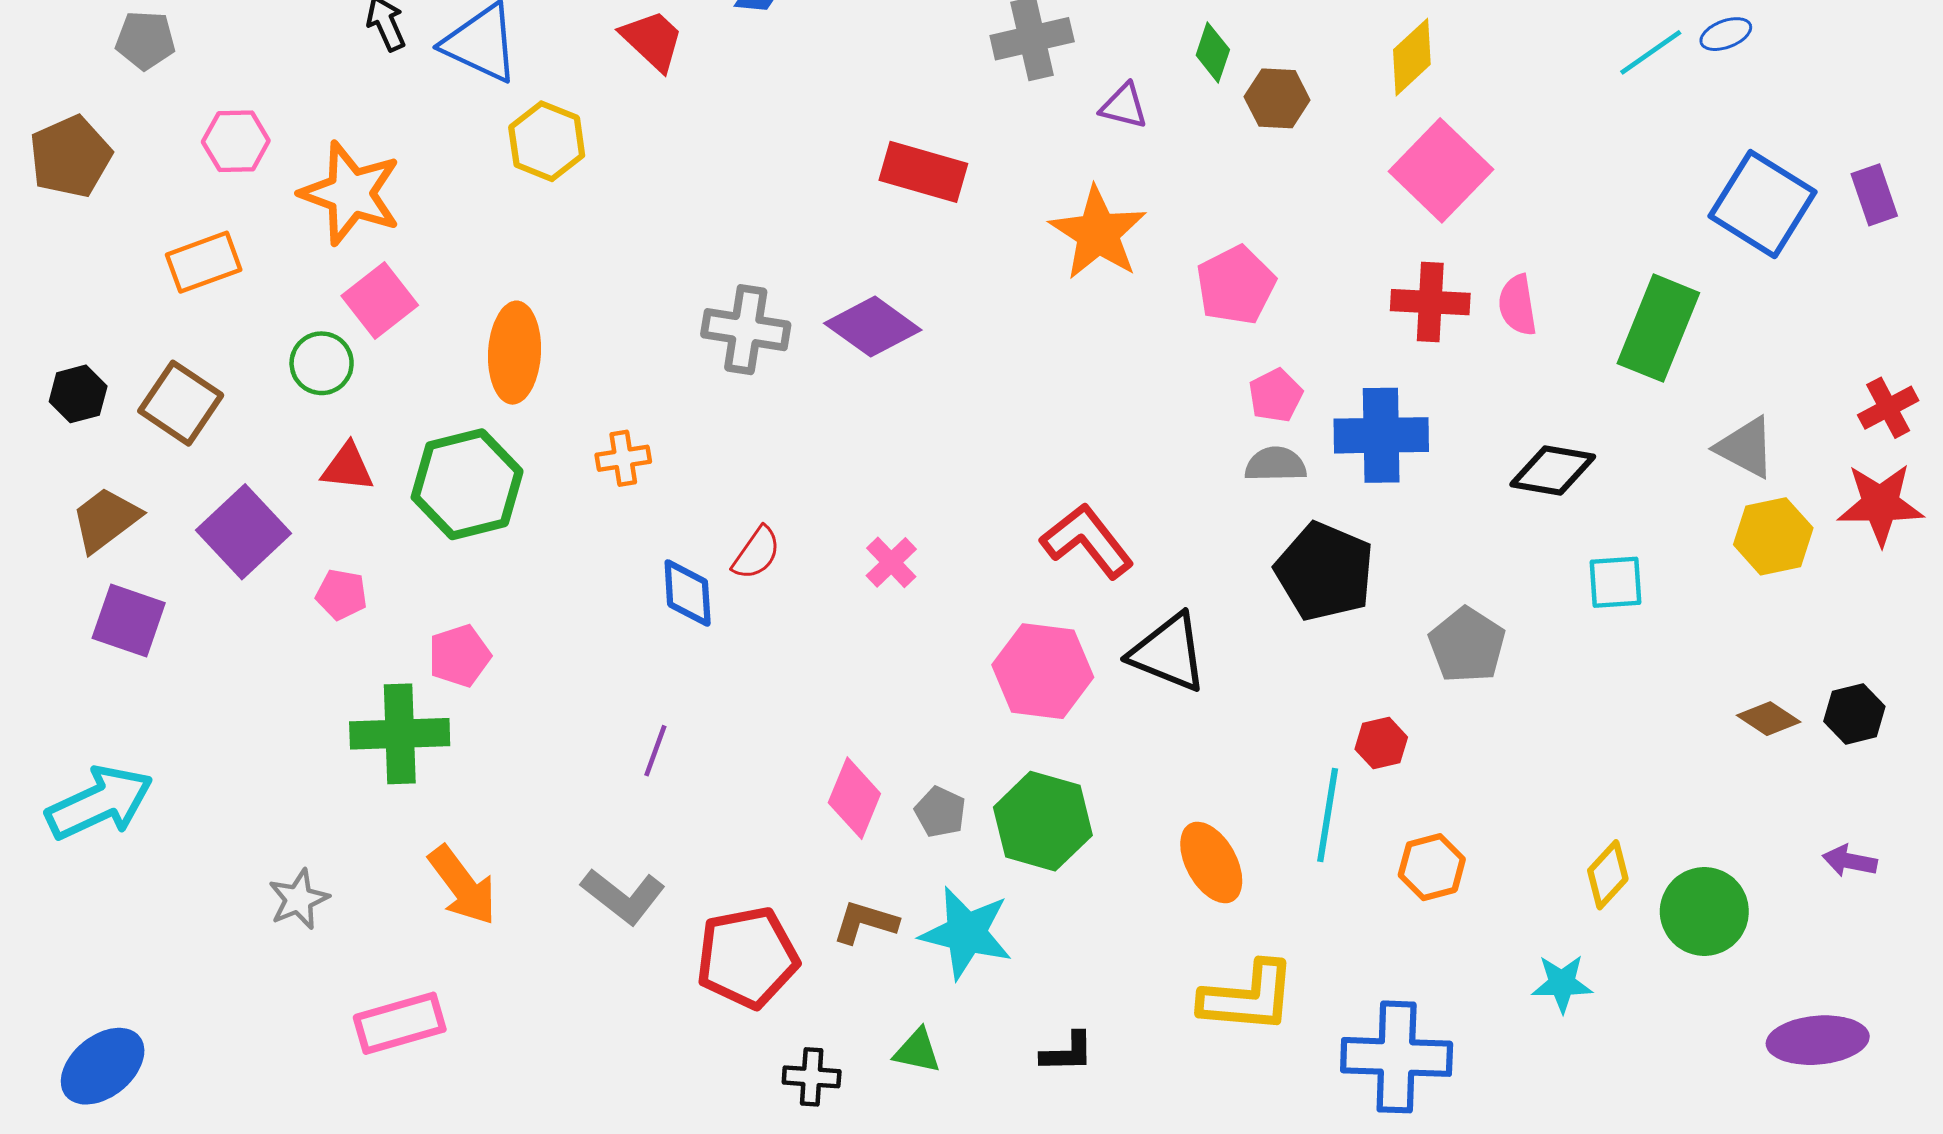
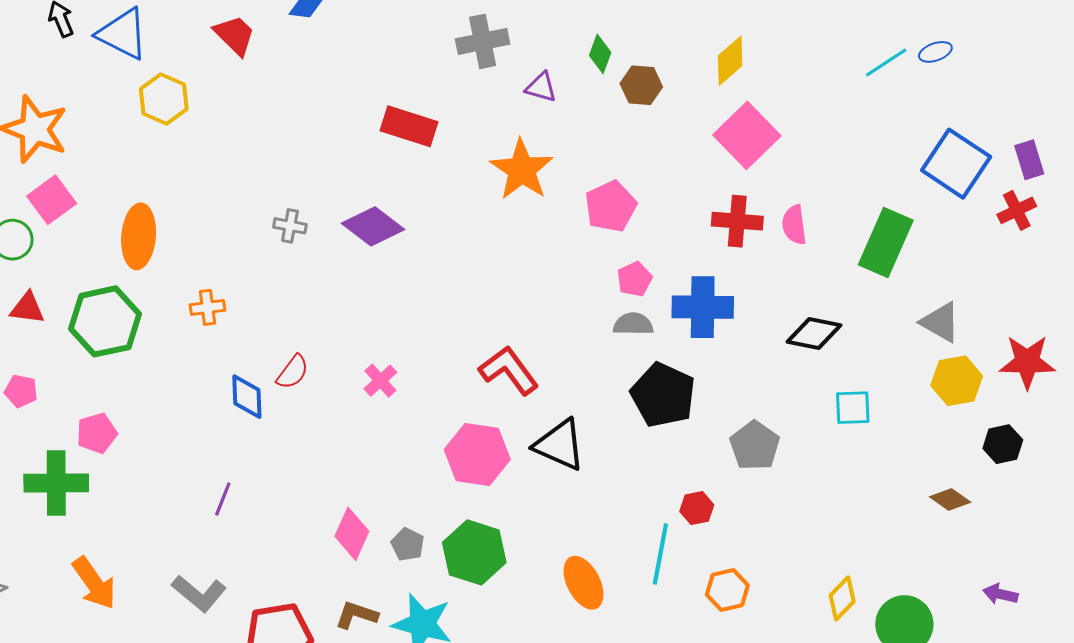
gray cross: (746, 330) -> (290, 226), size x0.6
red cross: (1888, 408) -> (1017, 210), moved
black hexagon: (1854, 714) -> (1003, 444), moved

